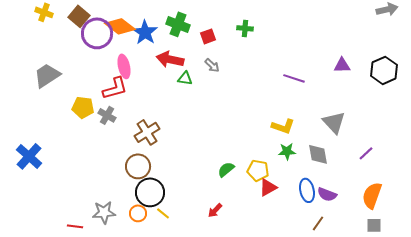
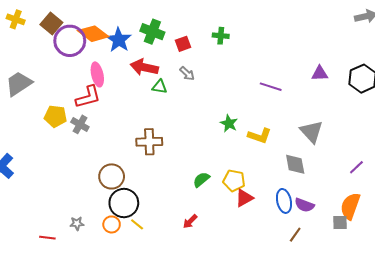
brown cross: (147, 132) -> (149, 142), moved, turned 30
green star: (287, 151) -> (229, 123), moved, turned 30
purple line: (366, 153) -> (356, 167), moved
gray star: (104, 212) -> (77, 223), size x0.6
gray square: (374, 225) -> (340, 222), moved

